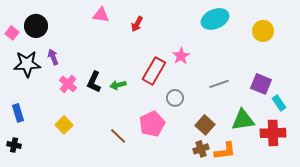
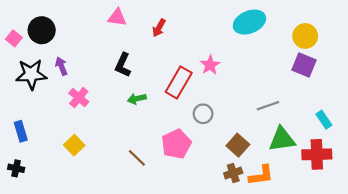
black L-shape: (94, 82) -> (123, 65), moved
gray line: (219, 84) -> (268, 106), moved
purple square: (261, 84) -> (304, 65), moved

